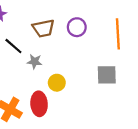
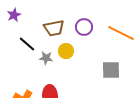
orange line: (118, 34) -> (121, 33), turned -60
yellow circle: (57, 83) -> (66, 51), moved

